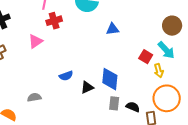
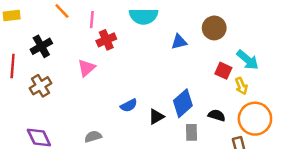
brown circle: (172, 26) -> (214, 28), moved
blue diamond: (110, 79) -> (183, 103), turned 50
black semicircle: (133, 107) -> (217, 115), moved

